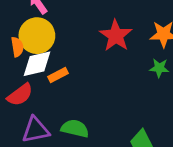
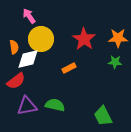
yellow circle: (37, 36) -> (41, 39), moved
orange rectangle: (58, 75) -> (69, 68), moved

